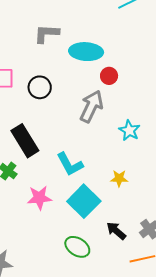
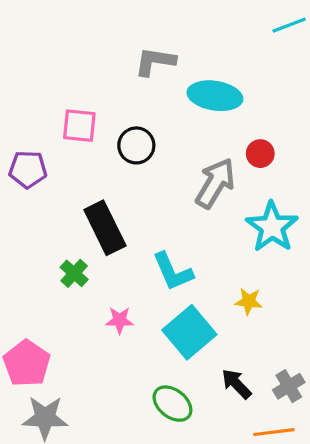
red circle: (109, 76) -> (260, 154), moved
cyan star: (129, 130) -> (272, 227), size x1.5
pink star: (39, 198) -> (120, 320), size x0.7

